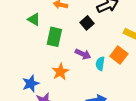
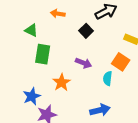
green rectangle: (54, 37) -> (43, 54), moved
cyan semicircle: (100, 64) -> (108, 78), moved

